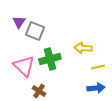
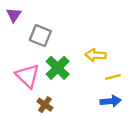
purple triangle: (19, 22) -> (14, 15), moved
green cross: (50, 59) -> (58, 68), turned -30

